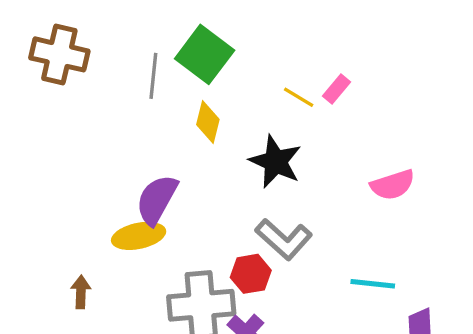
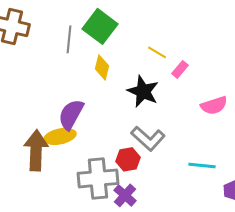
pink rectangle: (337, 89) -> (180, 69), moved
brown arrow: (81, 292) -> (36, 150), moved, size x2.0

